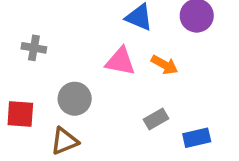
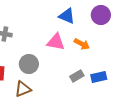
blue rectangle: (197, 138) -> (99, 77), moved

